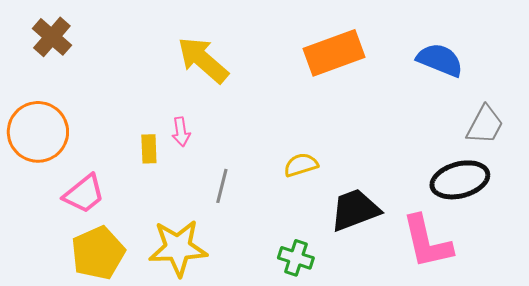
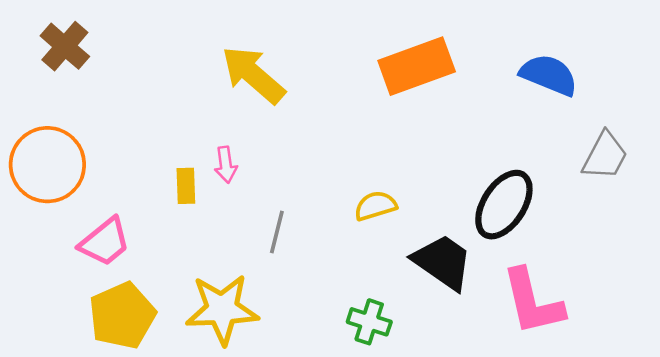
black ellipse: (460, 180) -> (504, 205), moved, turned -42
black trapezoid: (355, 210) -> (443, 262), turned 56

